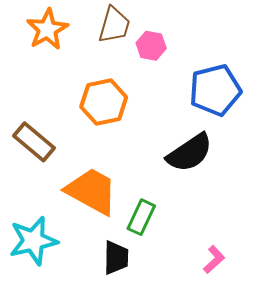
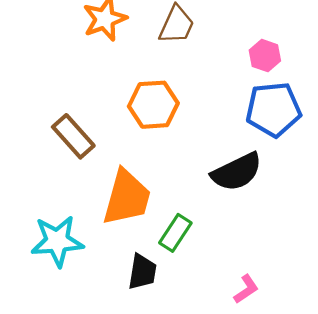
pink hexagon: (151, 46) -> (265, 56), moved
orange trapezoid: (92, 191) -> (127, 197), turned 68

